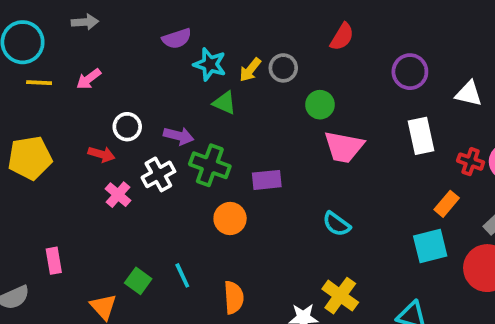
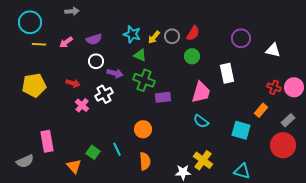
gray arrow: (85, 22) -> (72, 11), moved
red semicircle: (342, 37) -> (193, 33), moved
purple semicircle: (177, 39) -> (94, 39), moved
white circle: (127, 127) -> (96, 61), moved
white rectangle: (421, 136) -> (227, 73), moved
pink trapezoid: (344, 147) -> (201, 92), moved, turned -85
green cross: (210, 165) -> (144, 80), moved
orange circle: (230, 218) -> (143, 129), moved
cyan square: (430, 246) -> (241, 130), moved, turned 30
pink rectangle: (54, 261) -> (47, 141), size x1.5

